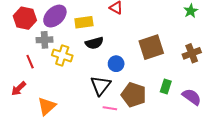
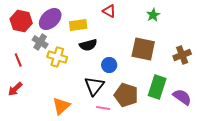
green star: (191, 11) -> (153, 15), moved
gray cross: (45, 40) -> (40, 42), turned 35
brown square: (151, 47) -> (143, 49), turned 30
red line: (30, 62) -> (18, 60), moved
green rectangle: (166, 87) -> (157, 87), size x1.6
orange triangle: (47, 106) -> (61, 106), moved

